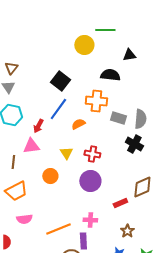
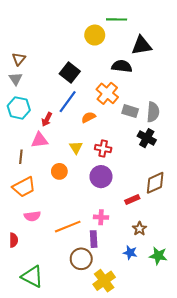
black triangle: (129, 55) -> (142, 45), size x1.5
orange cross: (96, 101) -> (107, 93), turned 35

